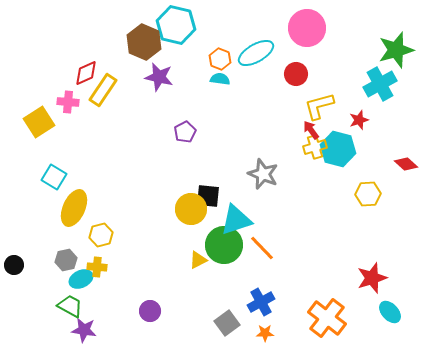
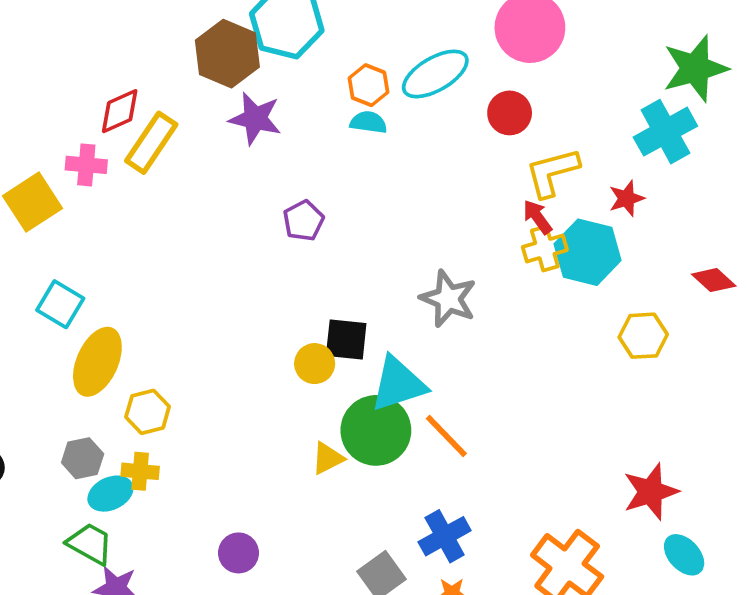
yellow circle: (191, 209) -> (315, 364), size x0.7

